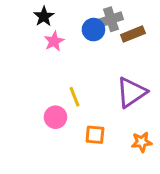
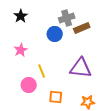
blue circle: (93, 30) -> (55, 34), moved
pink star: (54, 41) -> (21, 50), moved
purple triangle: (131, 92) -> (81, 68), turned 40

